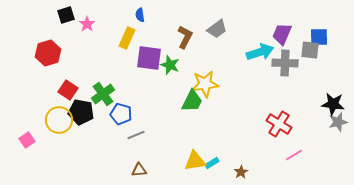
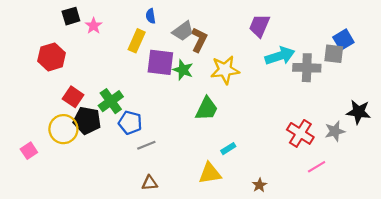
gray trapezoid: (217, 29) -> (183, 31), moved
purple trapezoid: (282, 34) -> (259, 26), moved
blue square: (319, 37) -> (343, 40), turned -30
yellow star: (205, 84) -> (225, 70), moved
gray star: (338, 122) -> (335, 131), moved
cyan rectangle: (212, 163) -> (228, 149), moved

